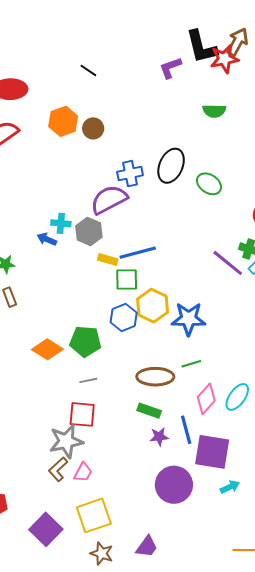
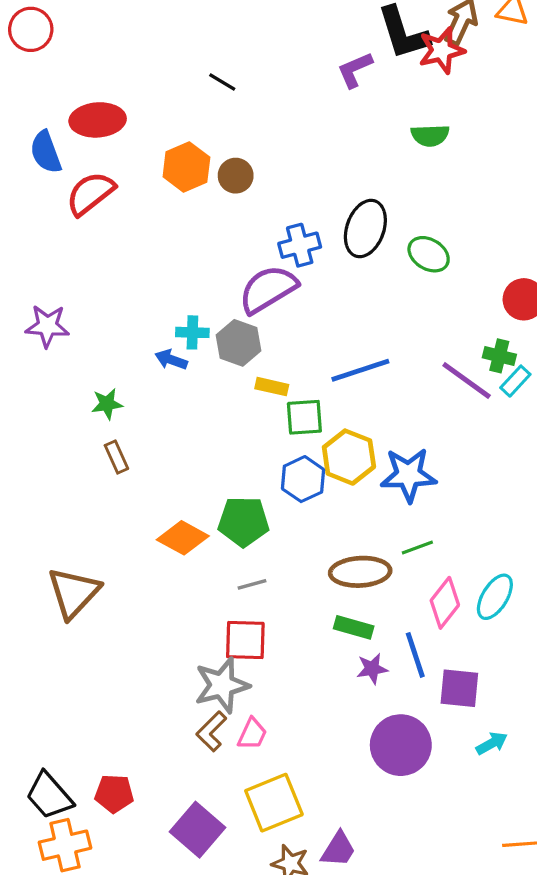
blue line: (138, 253) -> (360, 370), moved
purple square: (212, 452) -> (459, 688), size x0.7
purple trapezoid: (147, 547) -> (338, 849), moved

